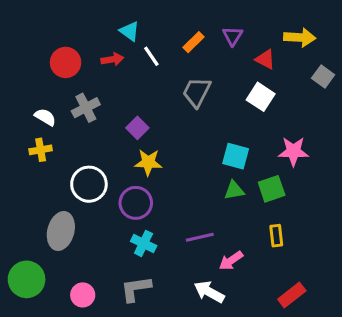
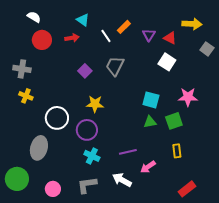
purple triangle: (233, 36) -> (149, 35), moved
white line: (151, 56) -> (106, 36), moved
gray trapezoid: (197, 92) -> (115, 66), moved
gray cross: (86, 108) -> (22, 69), moved, turned 36
white semicircle: (45, 117) -> (34, 17), moved
purple square: (137, 128) -> (85, 71), moved
yellow cross: (41, 150) -> (26, 96), turned 32
white arrow: (209, 292) -> (122, 180), moved

